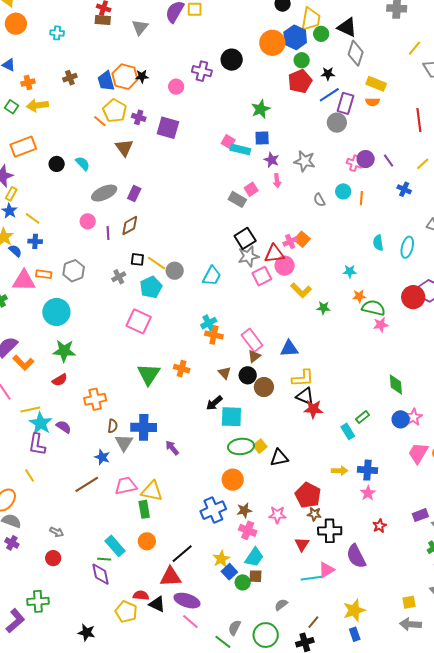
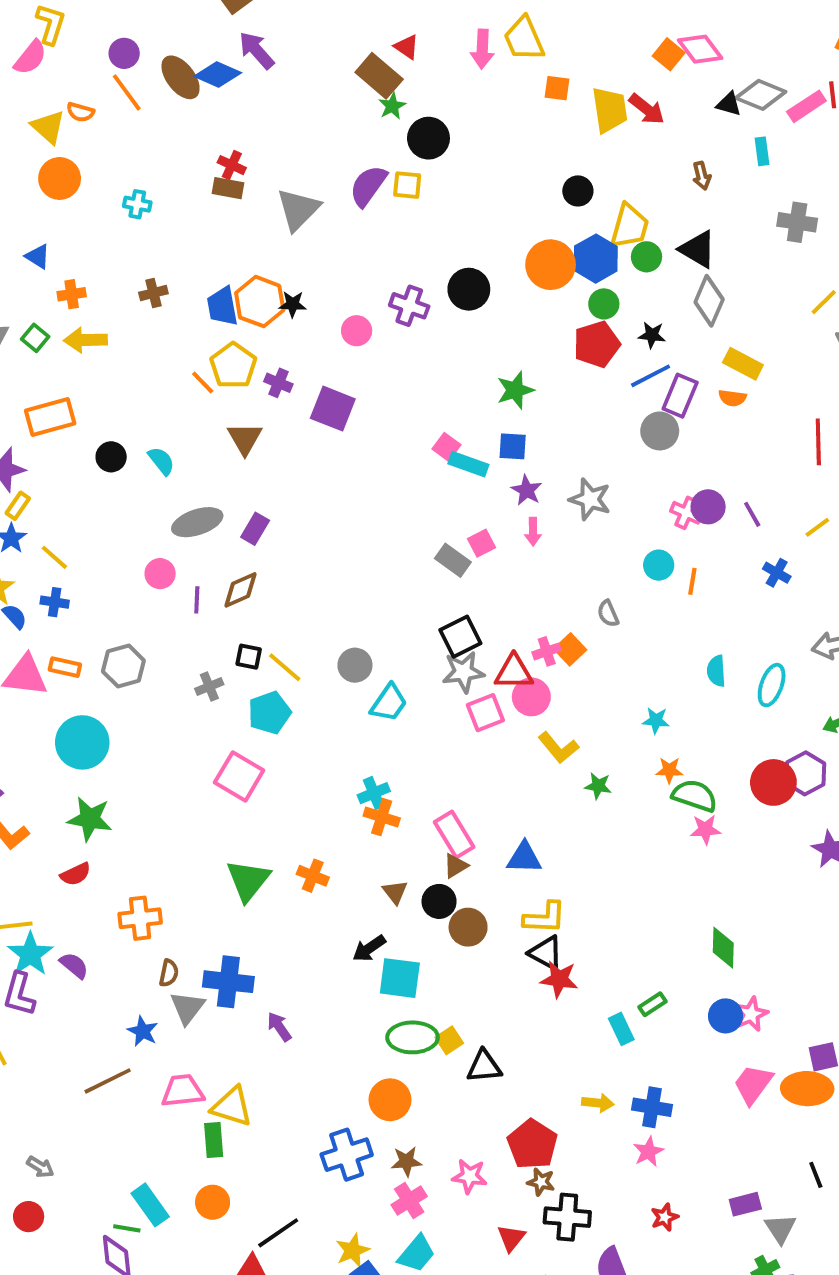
gray triangle: (140, 27) -> (298, 209), size x1.4
gray semicircle: (319, 200) -> (608, 614), moved
gray circle: (175, 271) -> (355, 665), moved
pink cross: (248, 530) -> (409, 1201), turned 30

